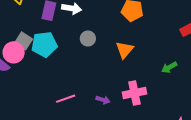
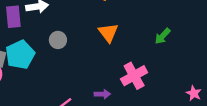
gray circle: (88, 39) -> (58, 40), moved

